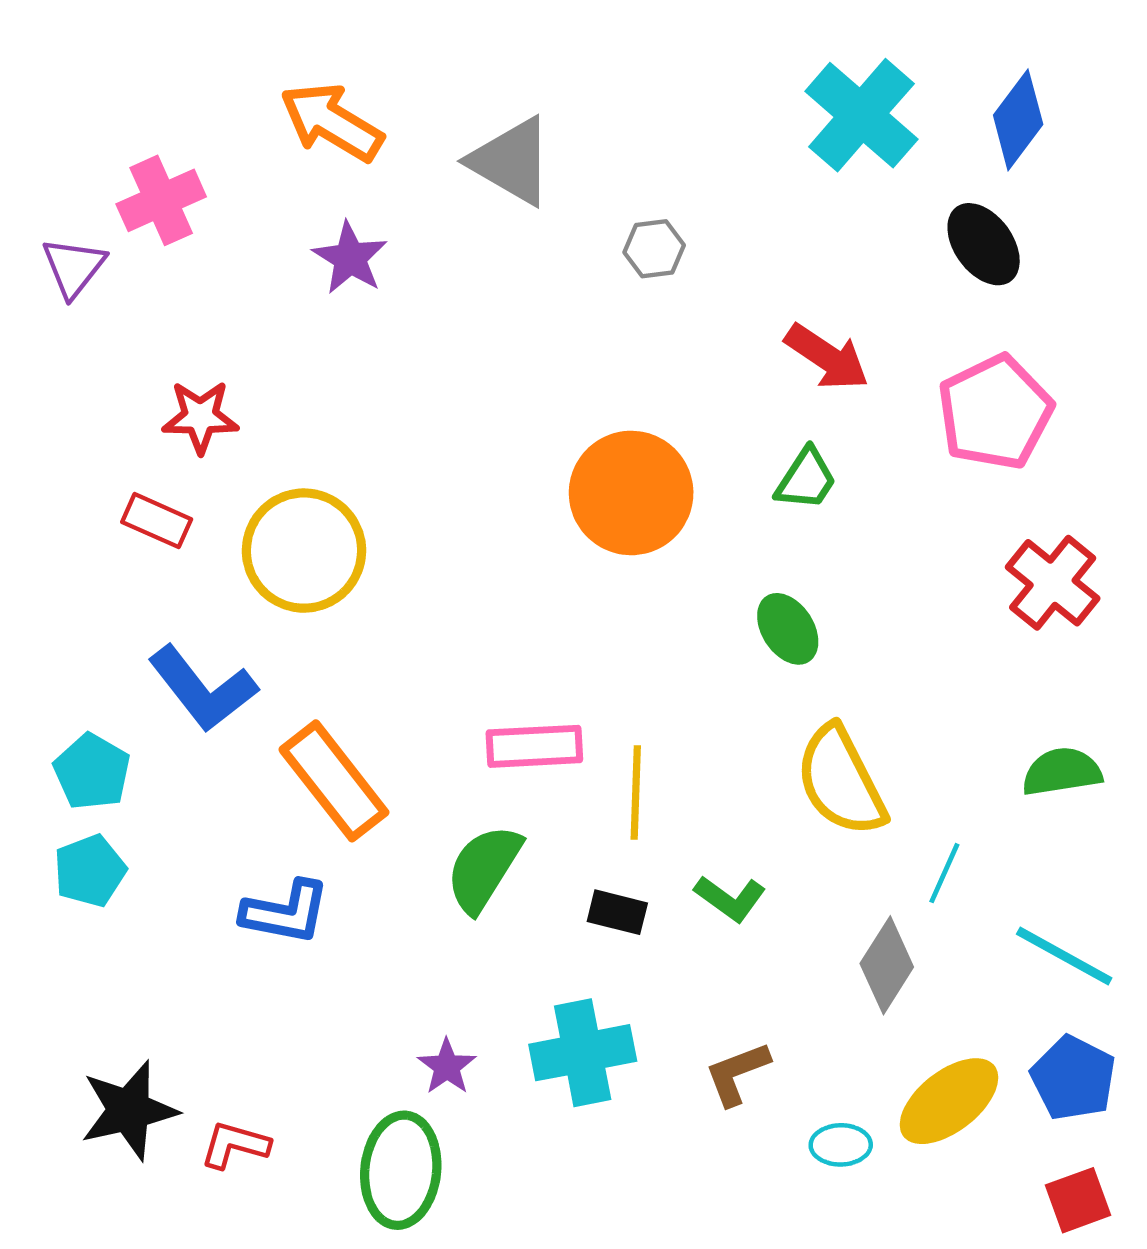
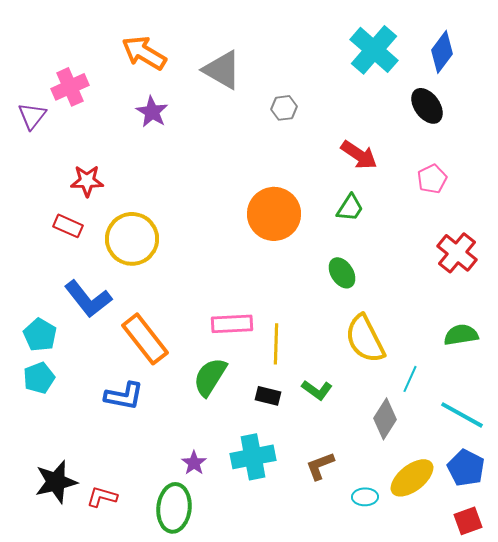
pink pentagon: (995, 412) -> (432, 179), size x0.6

